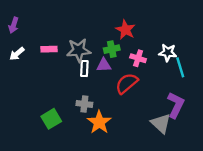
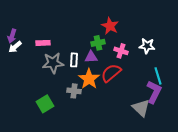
purple arrow: (14, 25) -> (12, 36), moved
gray star: (79, 50) -> (53, 63), moved
cyan line: (180, 67) -> (158, 76), moved
orange star: (99, 122) -> (89, 79), moved

